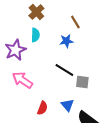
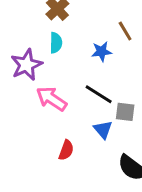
brown line: (75, 22) -> (125, 31), moved
pink arrow: (22, 80) -> (51, 99), moved
blue triangle: (67, 105) -> (103, 130), moved

